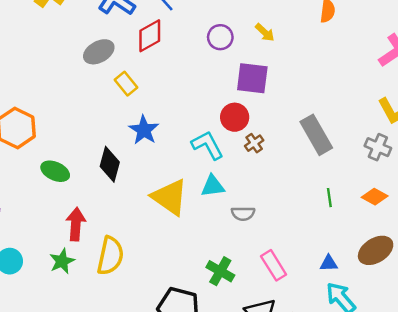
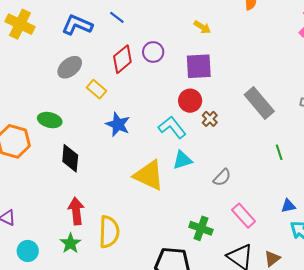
red diamond: (150, 36) -> (122, 59), moved
purple circle: (220, 37) -> (153, 52), moved
black diamond: (110, 164) -> (70, 158), moved
green ellipse: (55, 171) -> (50, 120), moved
gray semicircle: (243, 213) -> (222, 177), moved, turned -36

